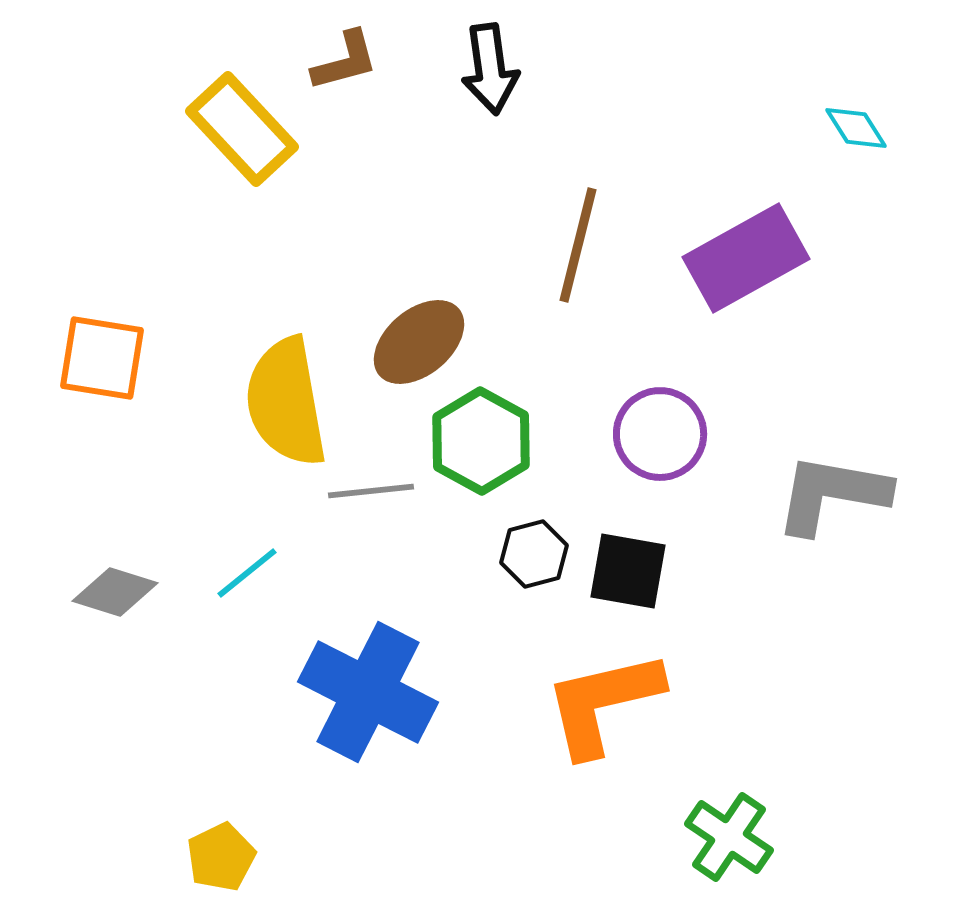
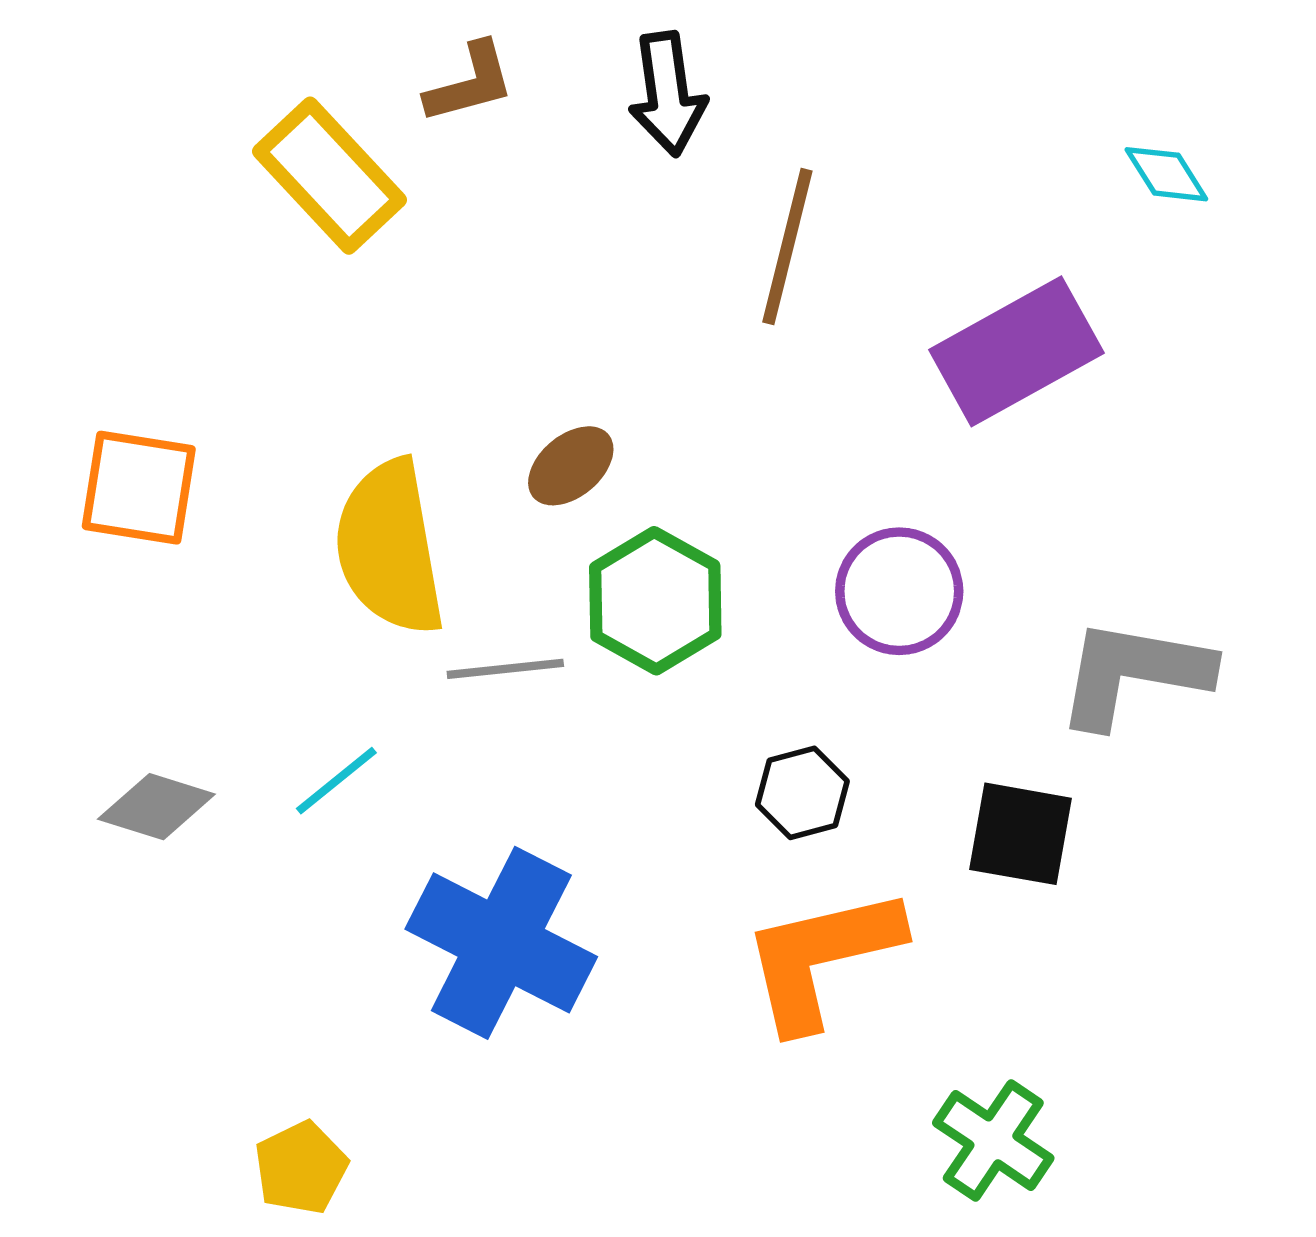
brown line: (578, 245) -> (787, 246), moved
brown ellipse: (419, 342) -> (571, 466), size x0.7
black hexagon: (534, 554) -> (802, 793), moved
black square: (628, 571) -> (1021, 834), moved

